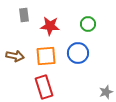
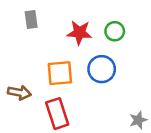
red star: (50, 26) -> (79, 33), moved
brown arrow: (15, 56) -> (19, 93), moved

